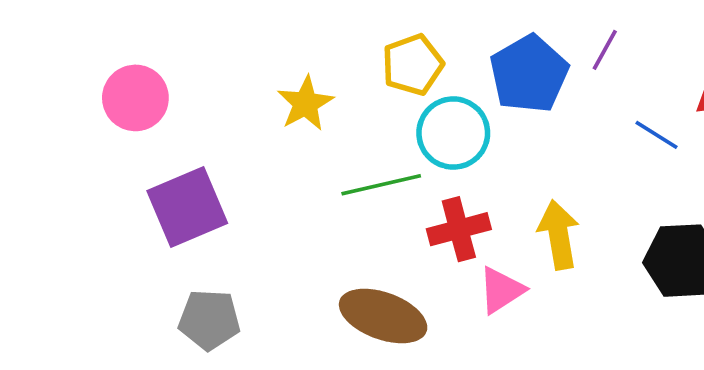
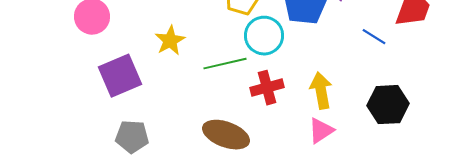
yellow star: (305, 103) -> (170, 41), moved
pink triangle: (501, 290) -> (321, 131), moved

